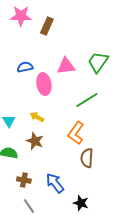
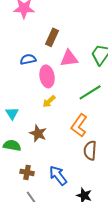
brown rectangle: (47, 26) -> (52, 37), moved
yellow arrow: (37, 117) -> (49, 101), moved, turned -72

